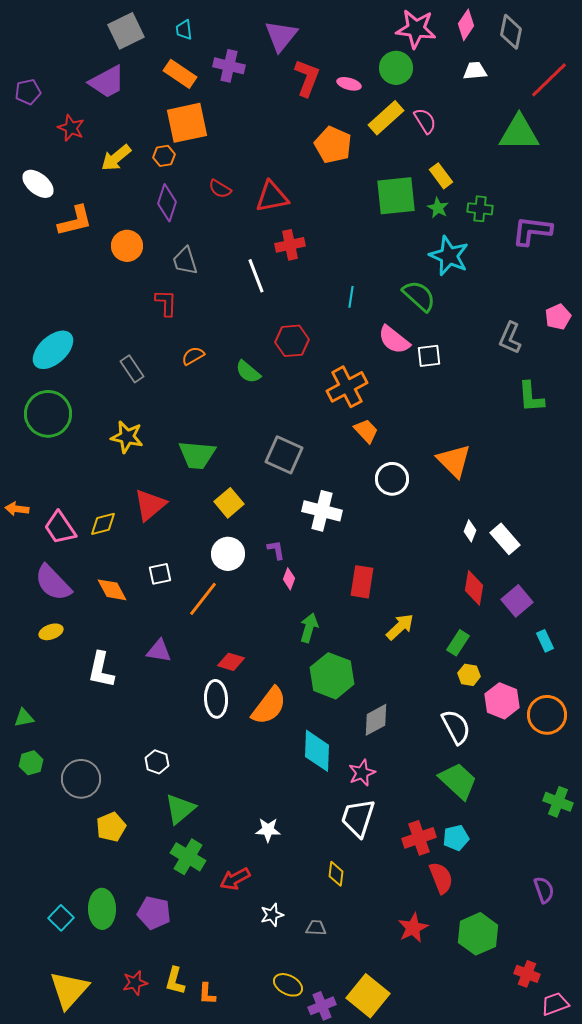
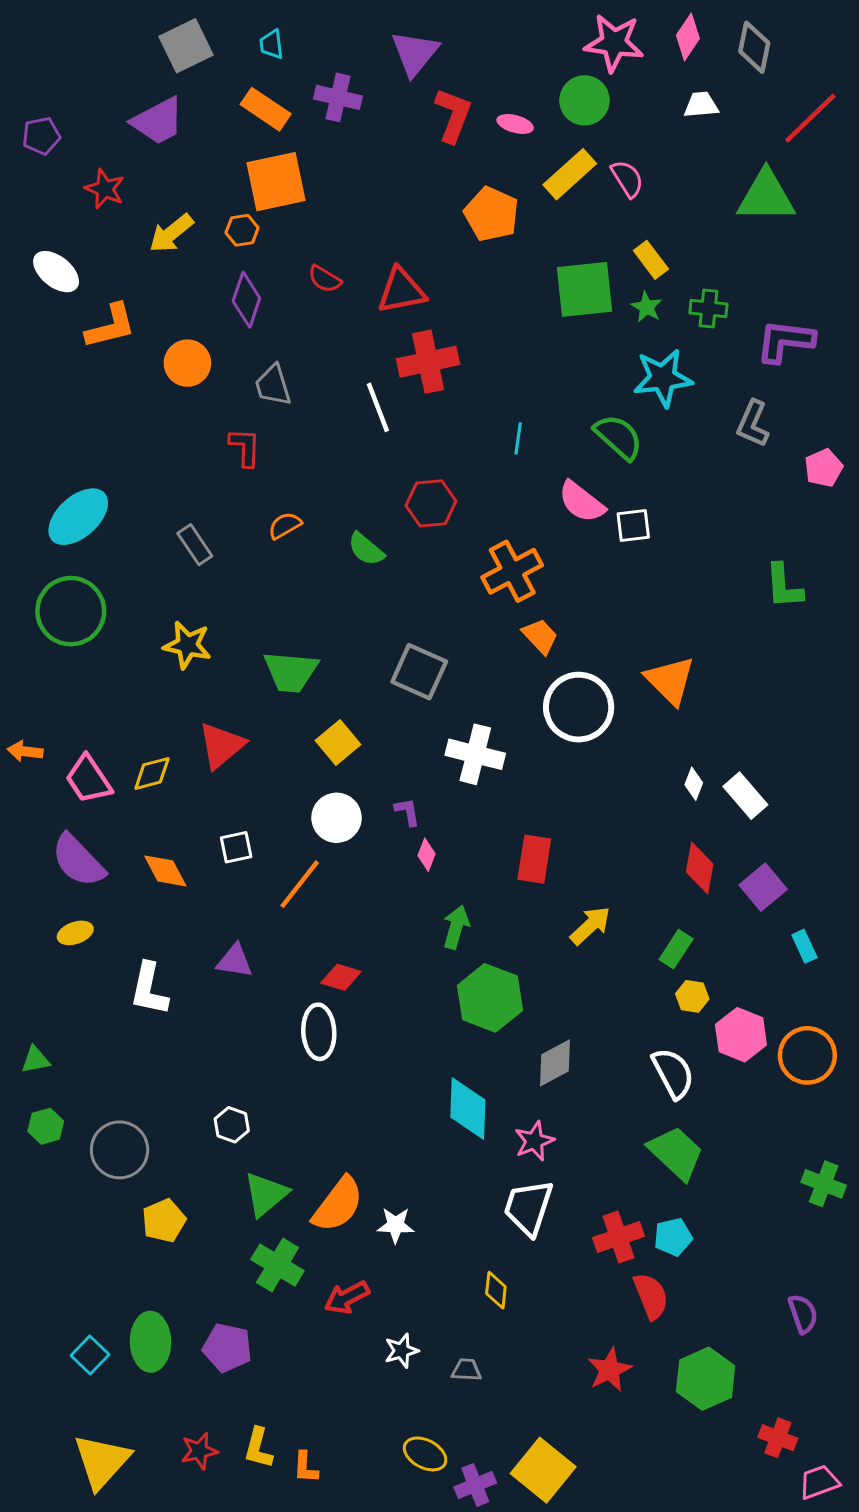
red cross: (290, 245) -> (428, 362), size x1.4
cyan star: (449, 256) -> (663, 378), turned -30
gray L-shape: (510, 338) -> (753, 424), moved
white circle: (392, 479) -> (579, 707), size x1.4
orange semicircle: (269, 706) -> (338, 1204), moved

